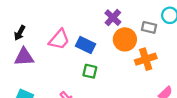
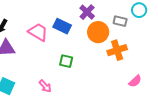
pink trapezoid: (59, 39) -> (38, 32), turned -100
blue rectangle: (85, 45) -> (62, 26), moved

